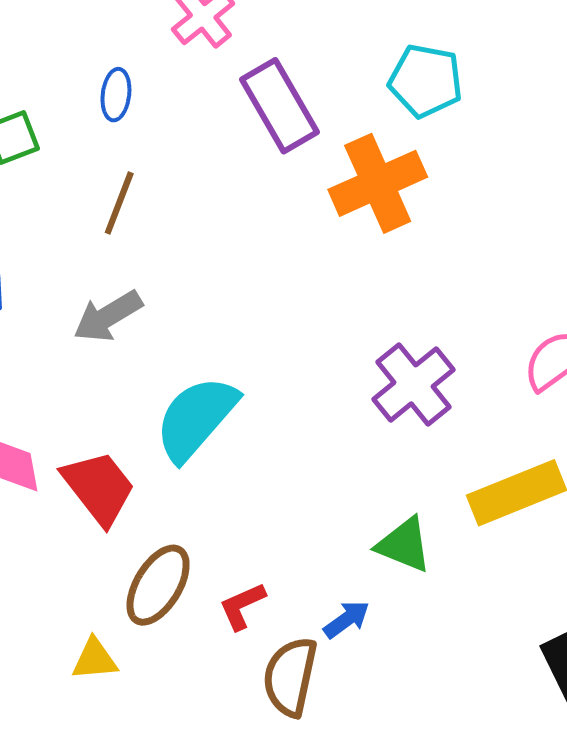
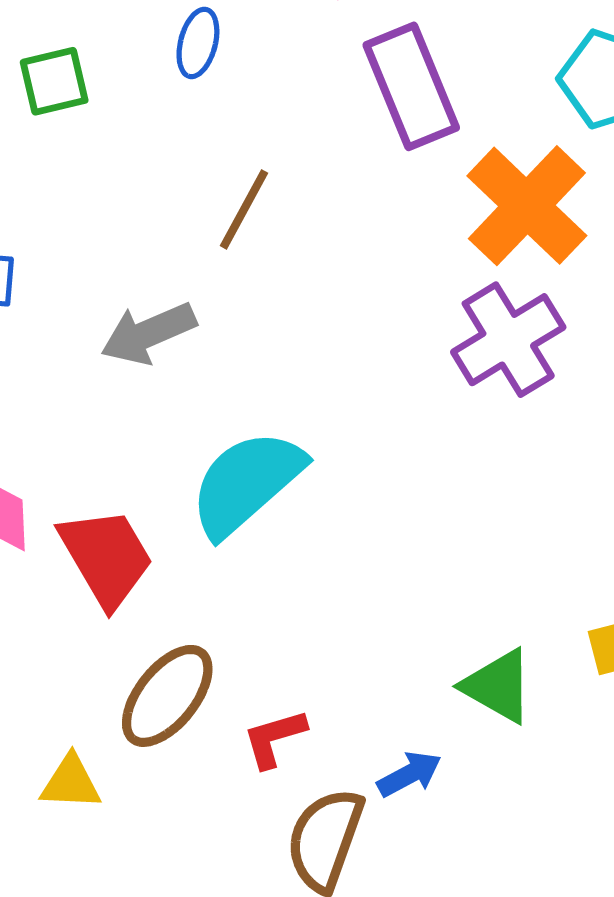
orange cross: (378, 183) -> (527, 206), turned -30
brown line: (119, 203) -> (244, 209), moved
purple cross: (414, 384) -> (508, 340), moved

